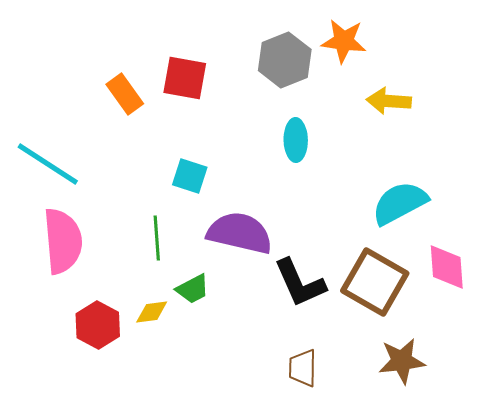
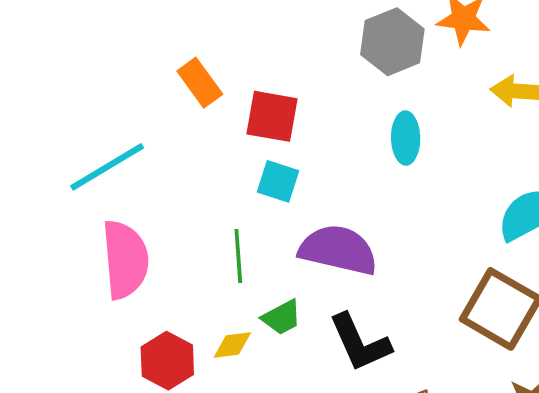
red square: (185, 78) -> (272, 116), moved
cyan line: (48, 164) -> (107, 167), turned -64
black L-shape: (300, 283) -> (360, 343), moved

